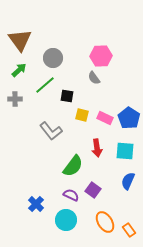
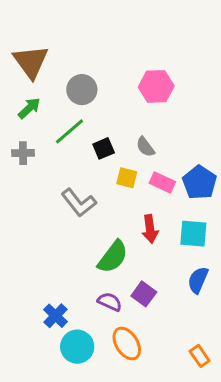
gray semicircle: (94, 78) -> (145, 147), moved
black square: (67, 96) -> (104, 148), turned -32
cyan circle: (66, 220) -> (77, 347), moved
orange ellipse: (105, 222) -> (127, 344), moved

